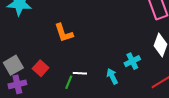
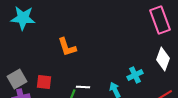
red square: (41, 68) -> (44, 82), turned -35

